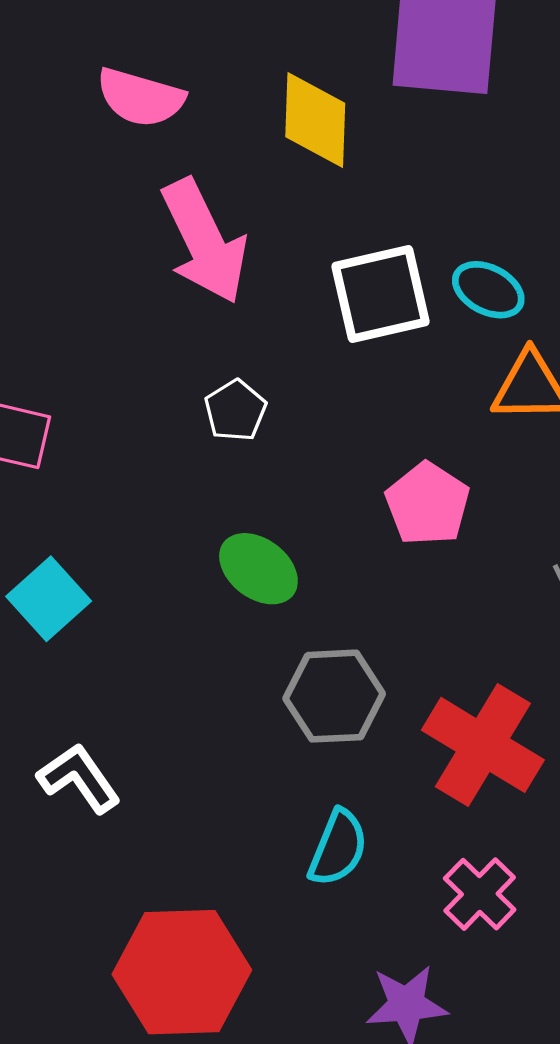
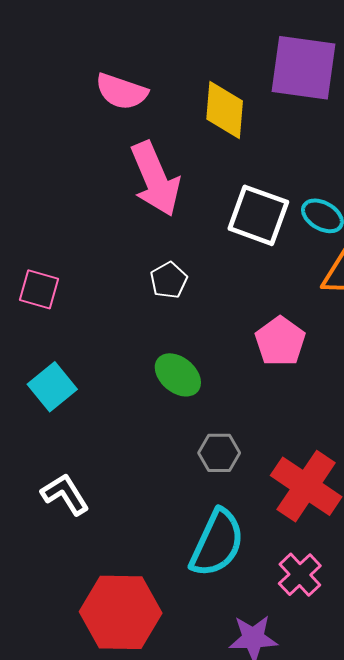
white square: (381, 294) -> (258, 215), turned 30
gray hexagon: (334, 696) -> (219, 453), size x0.7
cyan semicircle: (338, 848) -> (217, 543), size x1.5

